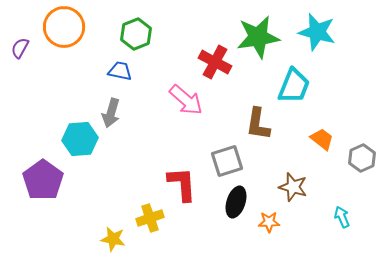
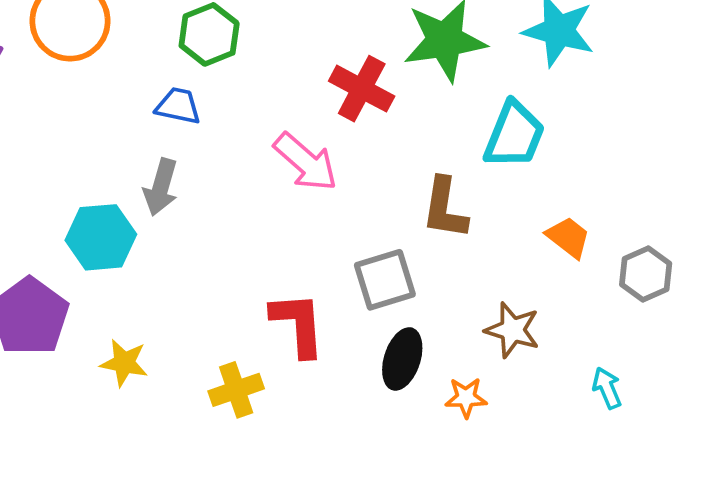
yellow star: (113, 239) -> (124, 363), moved

